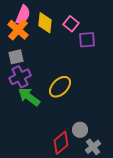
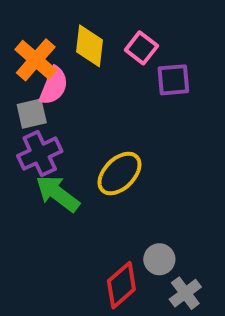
pink semicircle: (23, 15) -> (54, 86), moved

